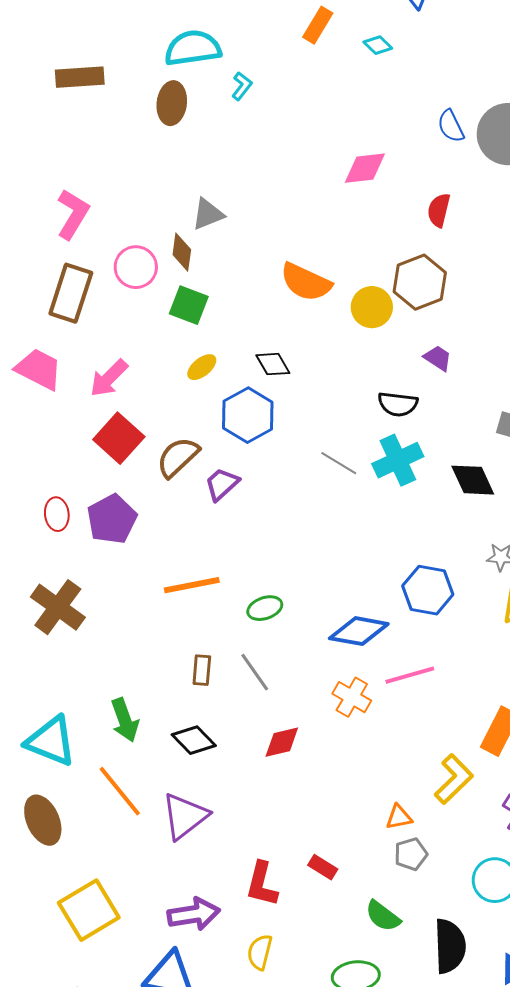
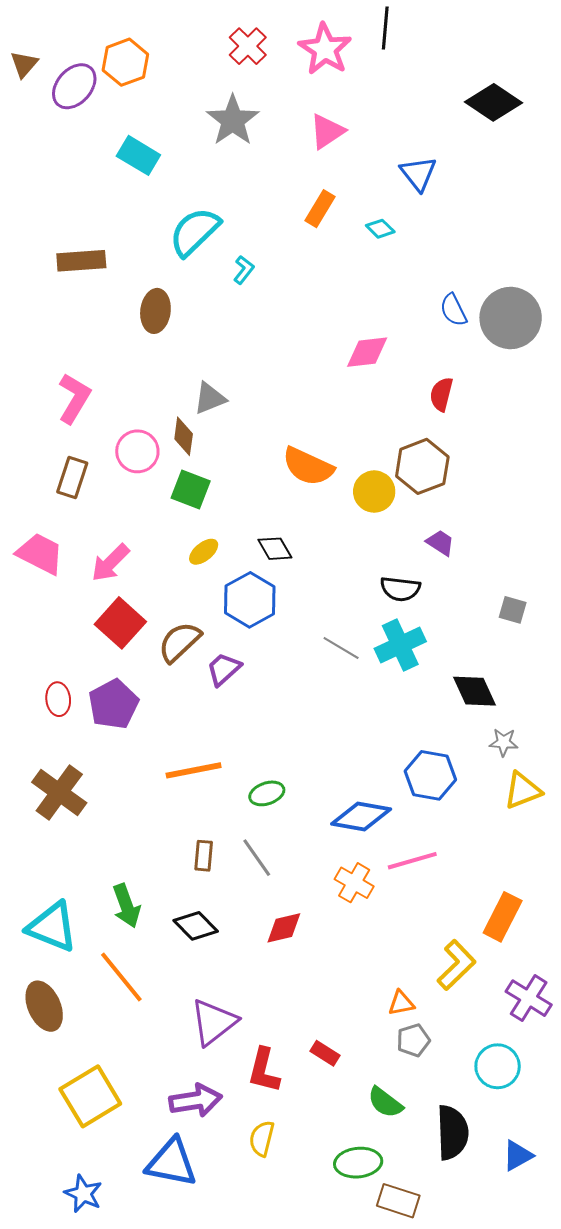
cyan semicircle: (193, 48) -> (195, 232), turned -36
brown ellipse: (172, 103) -> (155, 311), moved
brown rectangle: (71, 293) -> (72, 477), size x0.7
black diamond: (473, 480) -> (474, 691), moved
purple triangle: (185, 816) -> (214, 1022), moved

